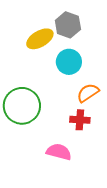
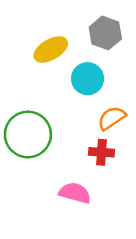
gray hexagon: (68, 25) -> (105, 33), moved

